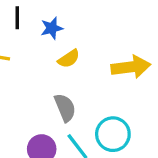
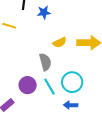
yellow semicircle: (69, 59) -> (60, 42), moved

